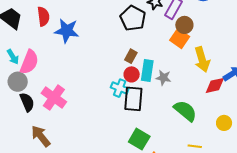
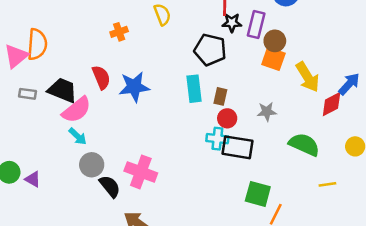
pink semicircle: (29, 62) -> (77, 110), moved, turned 45
cyan rectangle: (147, 70) -> (194, 89), moved
black rectangle: (133, 99) -> (237, 147), turned -70

